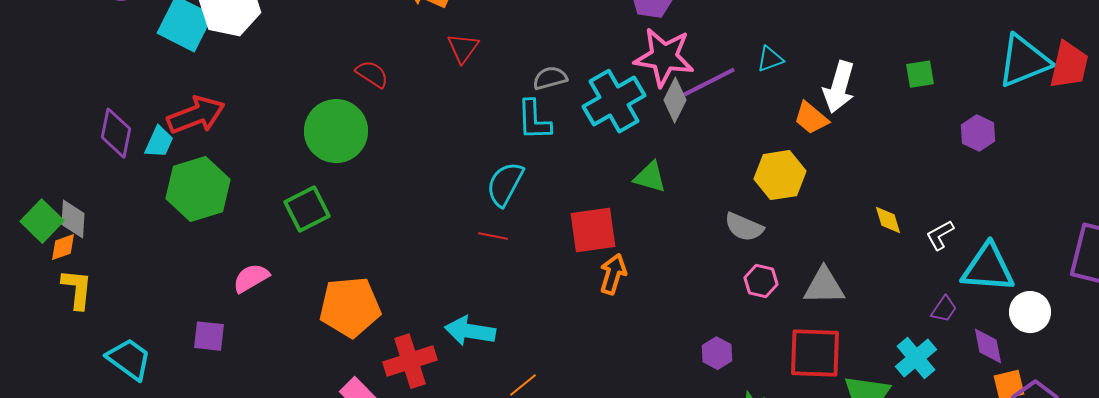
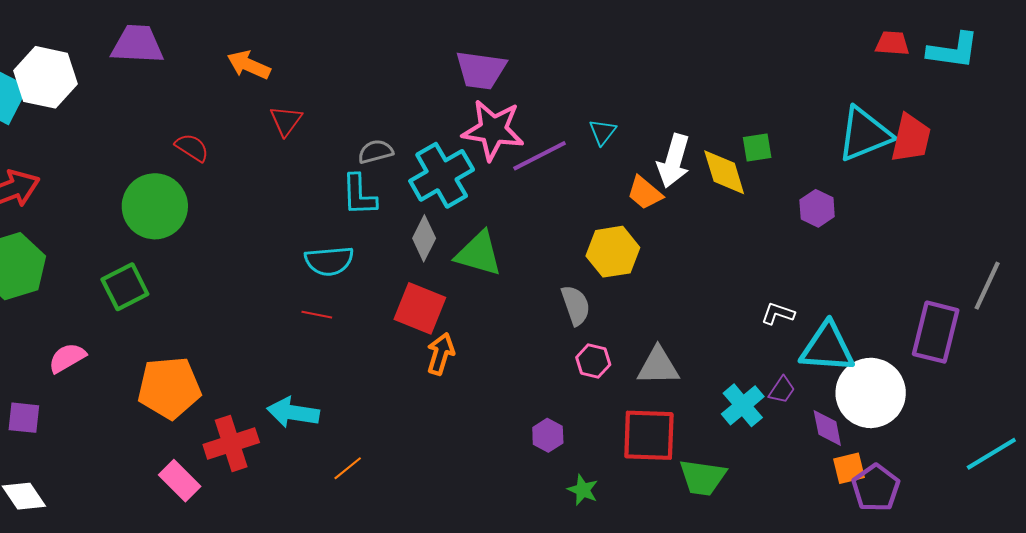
cyan triangle: (770, 59) -> (602, 132), turned -32
gray diamond: (675, 100) -> (424, 238), moved
green triangle: (650, 177) -> (479, 254), size x1.4
cyan semicircle: (505, 184) -> (329, 261), turned -123
yellow diamond: (888, 220) -> (724, 172), moved, size x1.6
gray semicircle: (744, 227) -> (576, 305), turned -132
red square: (593, 230) -> (420, 308), turned 30
white L-shape: (940, 235) -> (778, 314), turned 48
white circle: (1030, 312) -> (871, 393), size x1.6
cyan cross: (916, 358) -> (743, 405), moved

